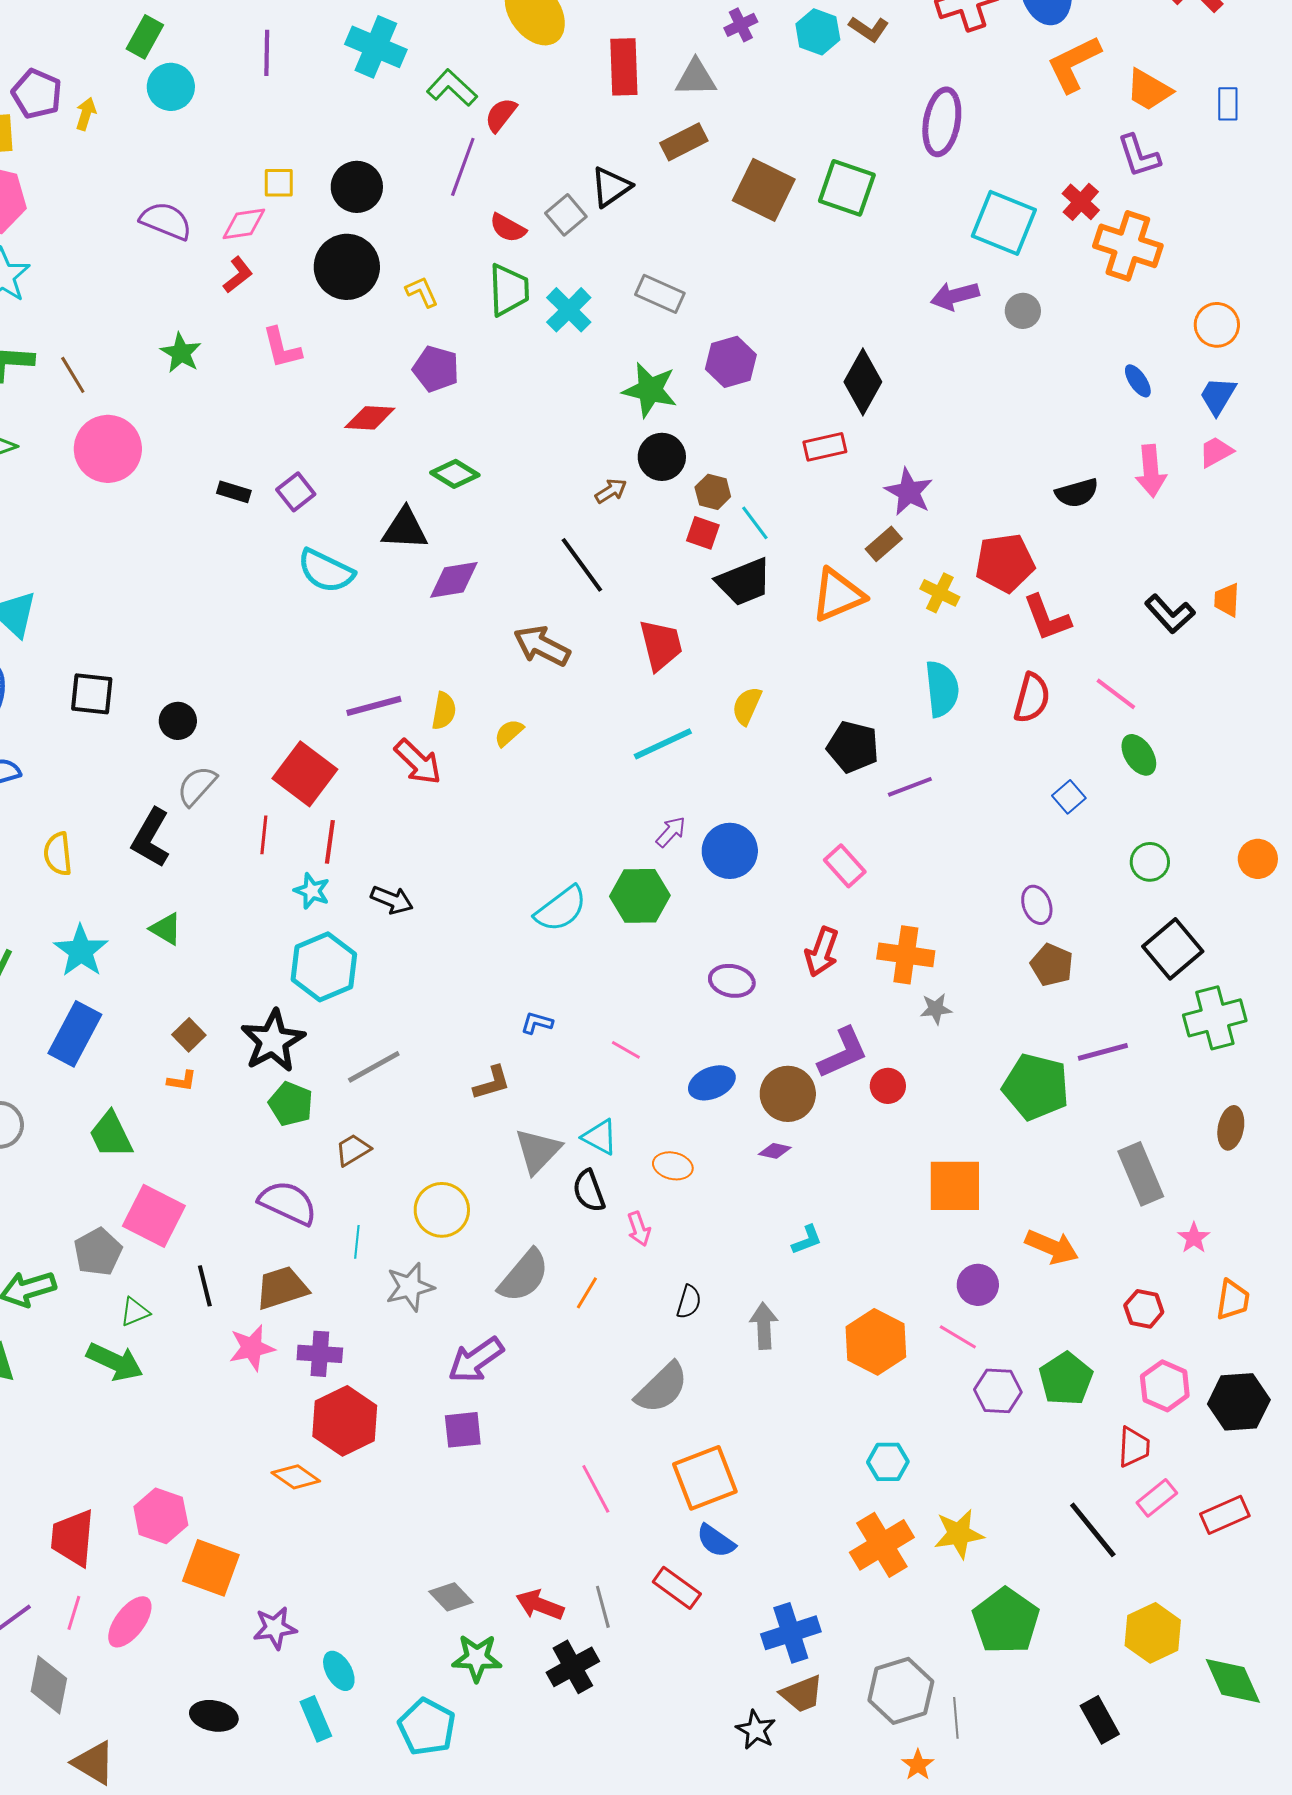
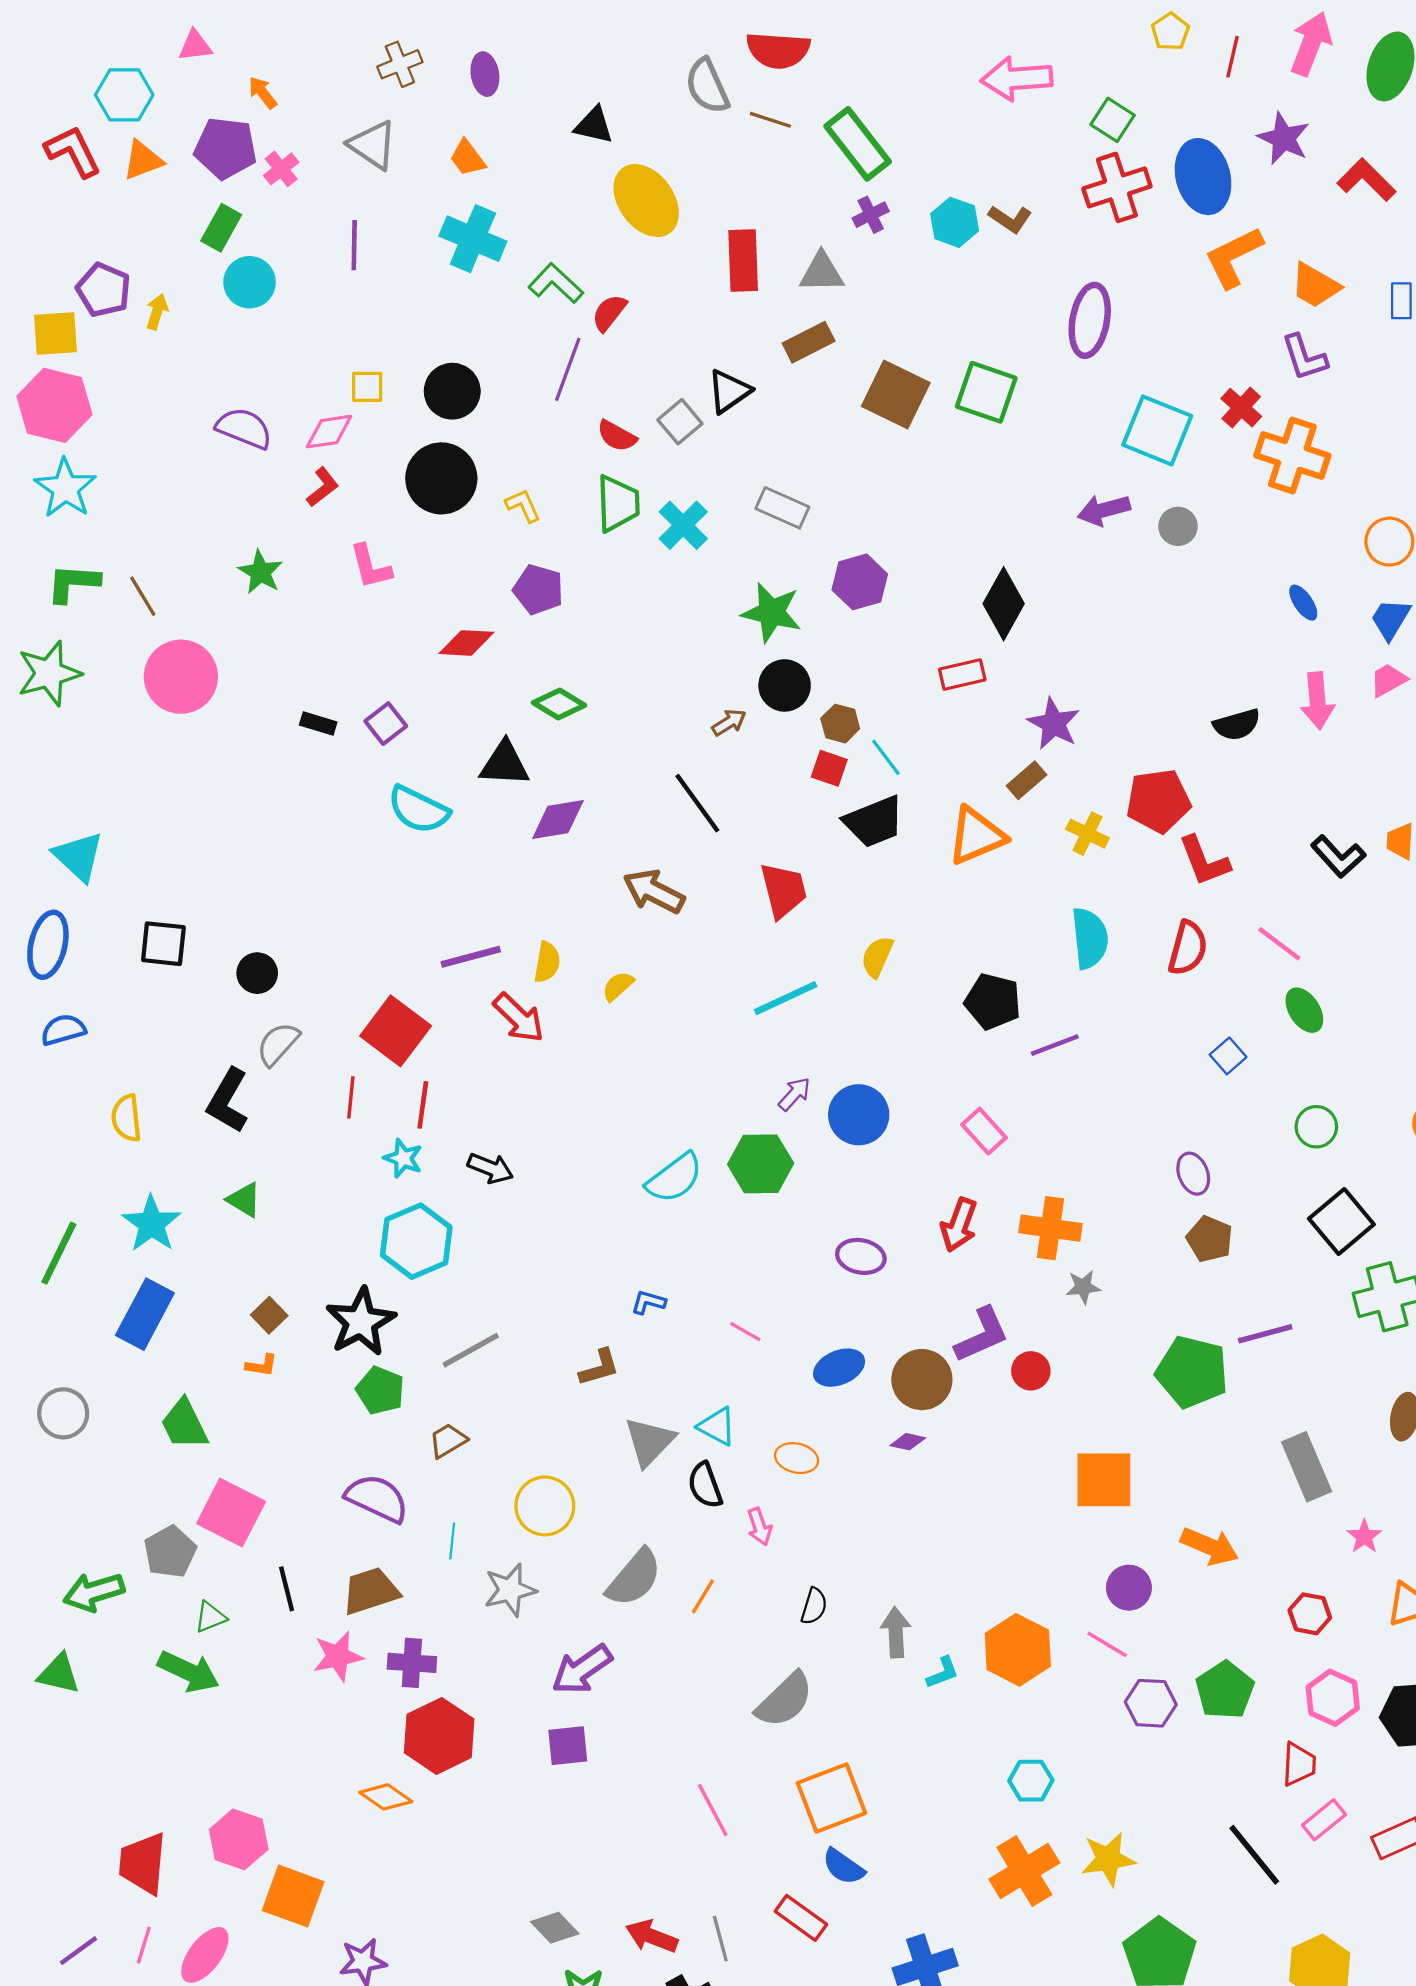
cyan L-shape: (807, 1240) -> (943, 1673), moved

